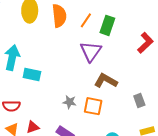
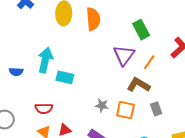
orange line: (86, 20) -> (149, 62), moved
green rectangle: (107, 25) -> (141, 30), turned -48
gray rectangle: (139, 101) -> (156, 109), moved

